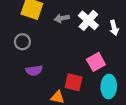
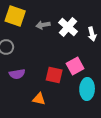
red square: (74, 82) -> (54, 75), moved

